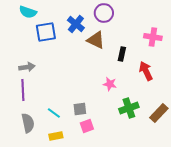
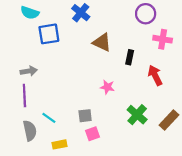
purple circle: (104, 13) -> (146, 14), moved
blue cross: (76, 24) -> (81, 13), moved
pink star: (110, 84) -> (107, 87), moved
green cross: (129, 108) -> (137, 115), turned -30
cyan line: (54, 113) -> (49, 118), moved

